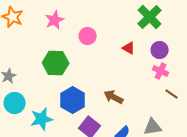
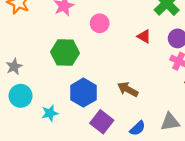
cyan star: (42, 119) -> (50, 113), size x0.7

